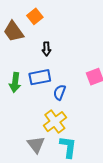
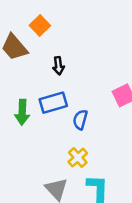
yellow cross: (55, 122) -> (78, 158), size x0.7

